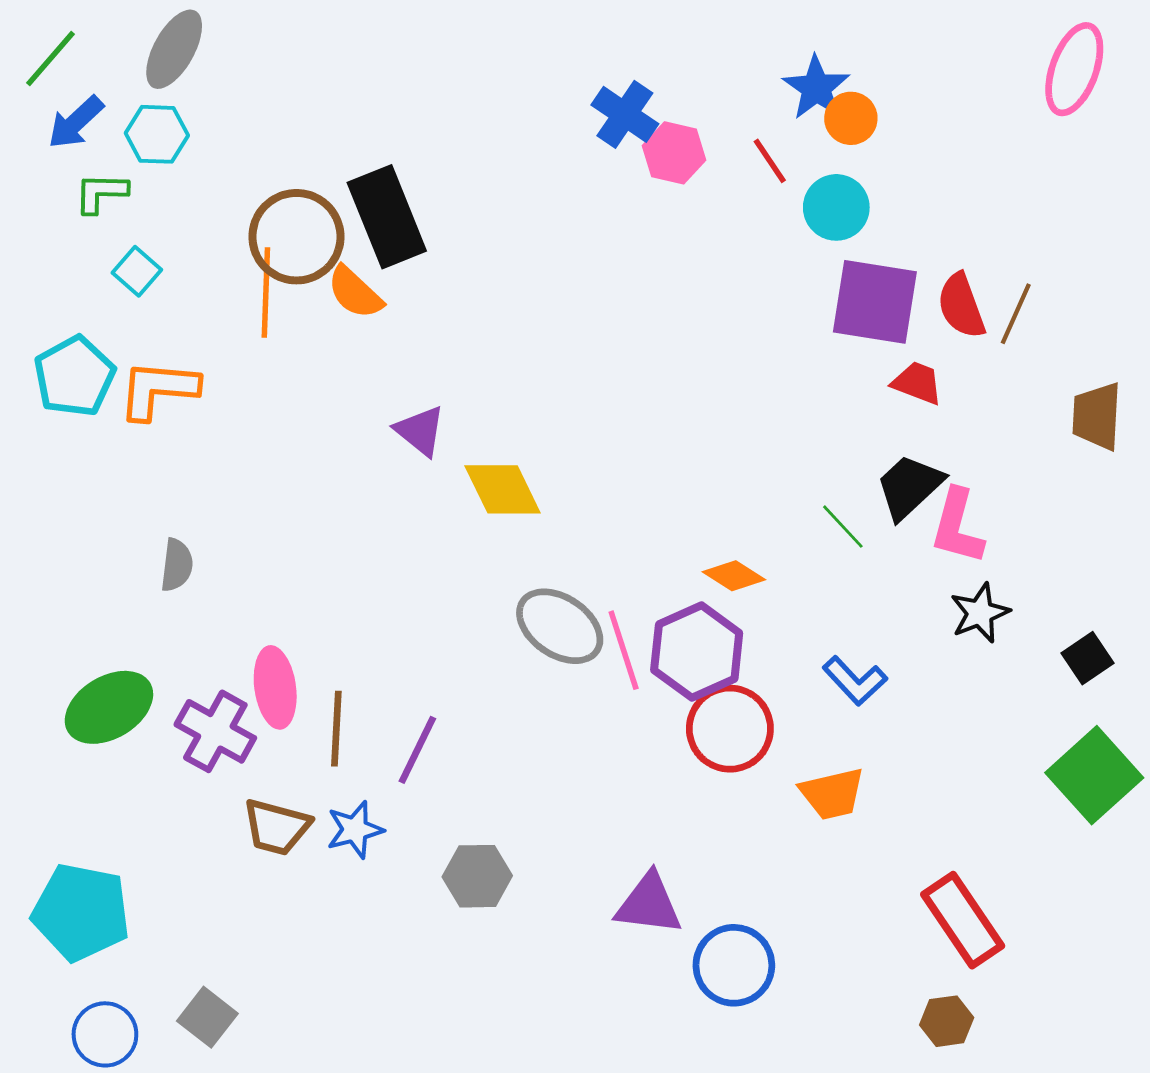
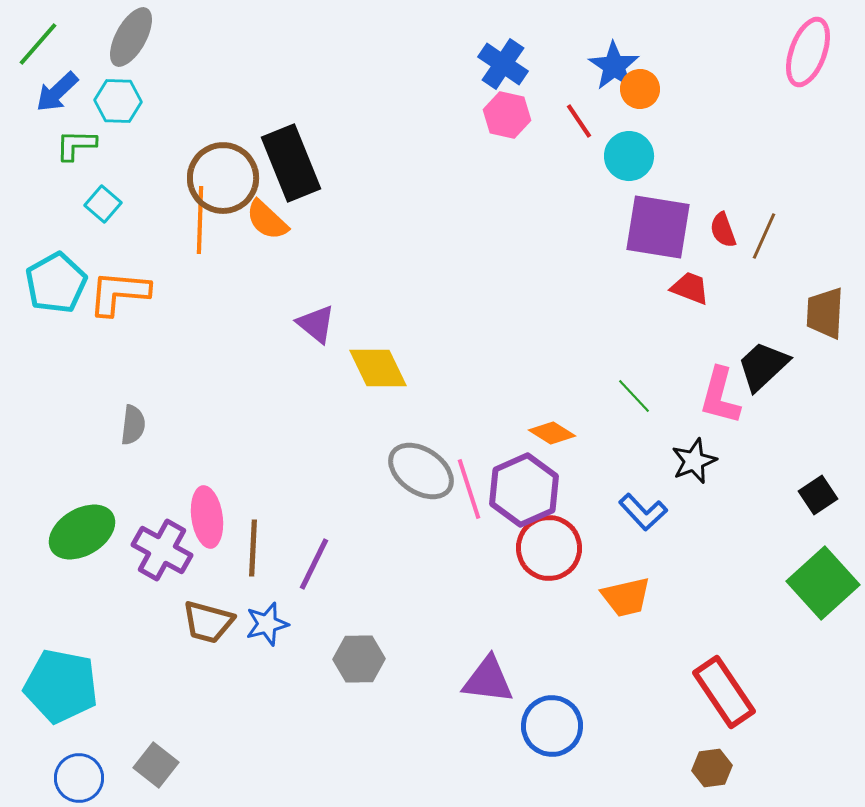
blue cross: (625, 114) -> (503, 64), moved
red semicircle: (961, 306) -> (723, 230), size x0.7
black trapezoid: (909, 487) -> (763, 366), moved
black star: (980, 613) -> (694, 461), moved

